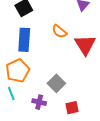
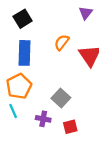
orange semicircle: (59, 31) -> (62, 42), turned 91
red square: (72, 108) -> (70, 127), moved

